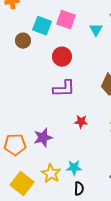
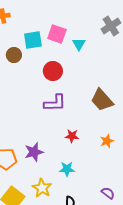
cyan square: (42, 26) -> (33, 40), turned -30
cyan triangle: (96, 30) -> (79, 44), moved
cyan star: (74, 168) -> (67, 169), moved

